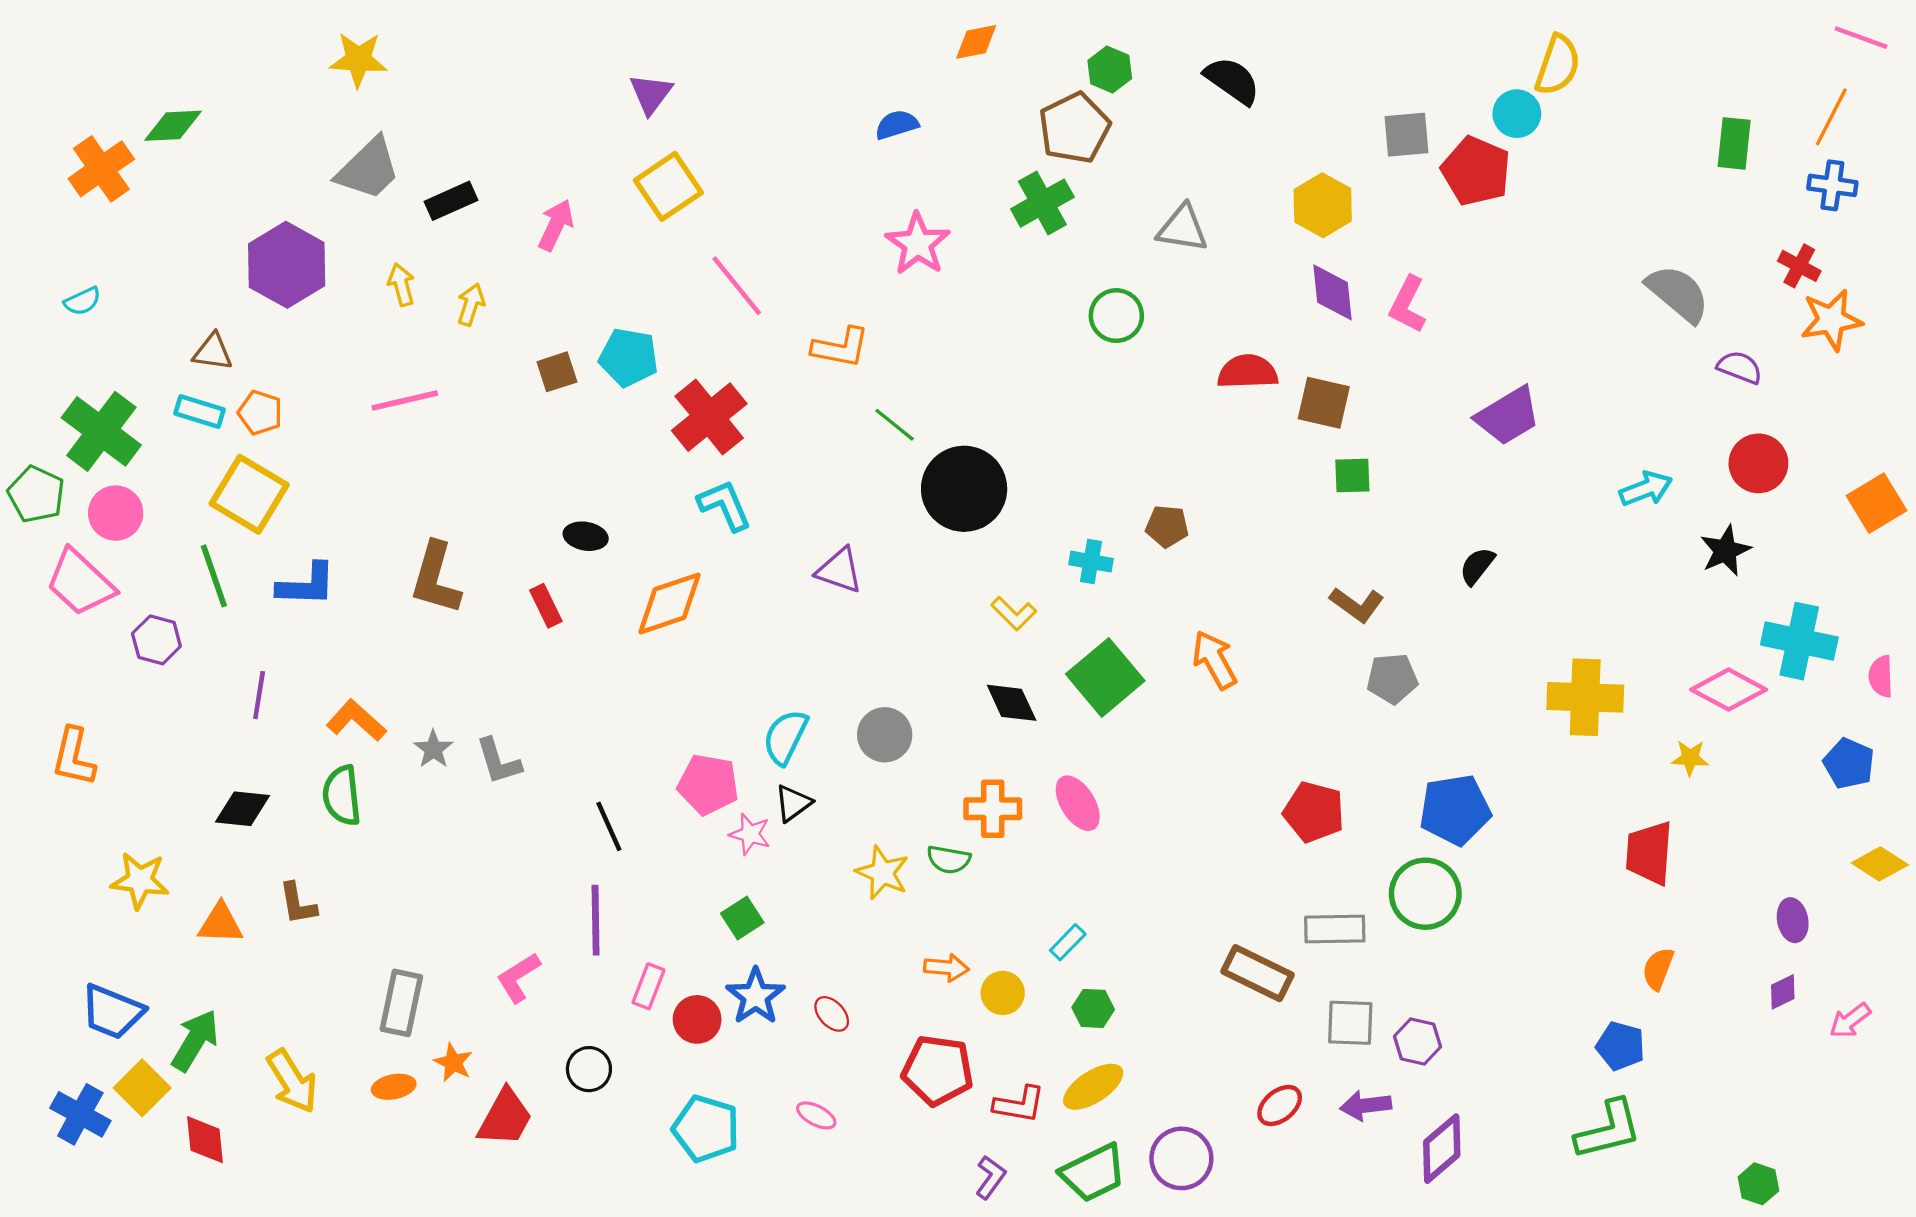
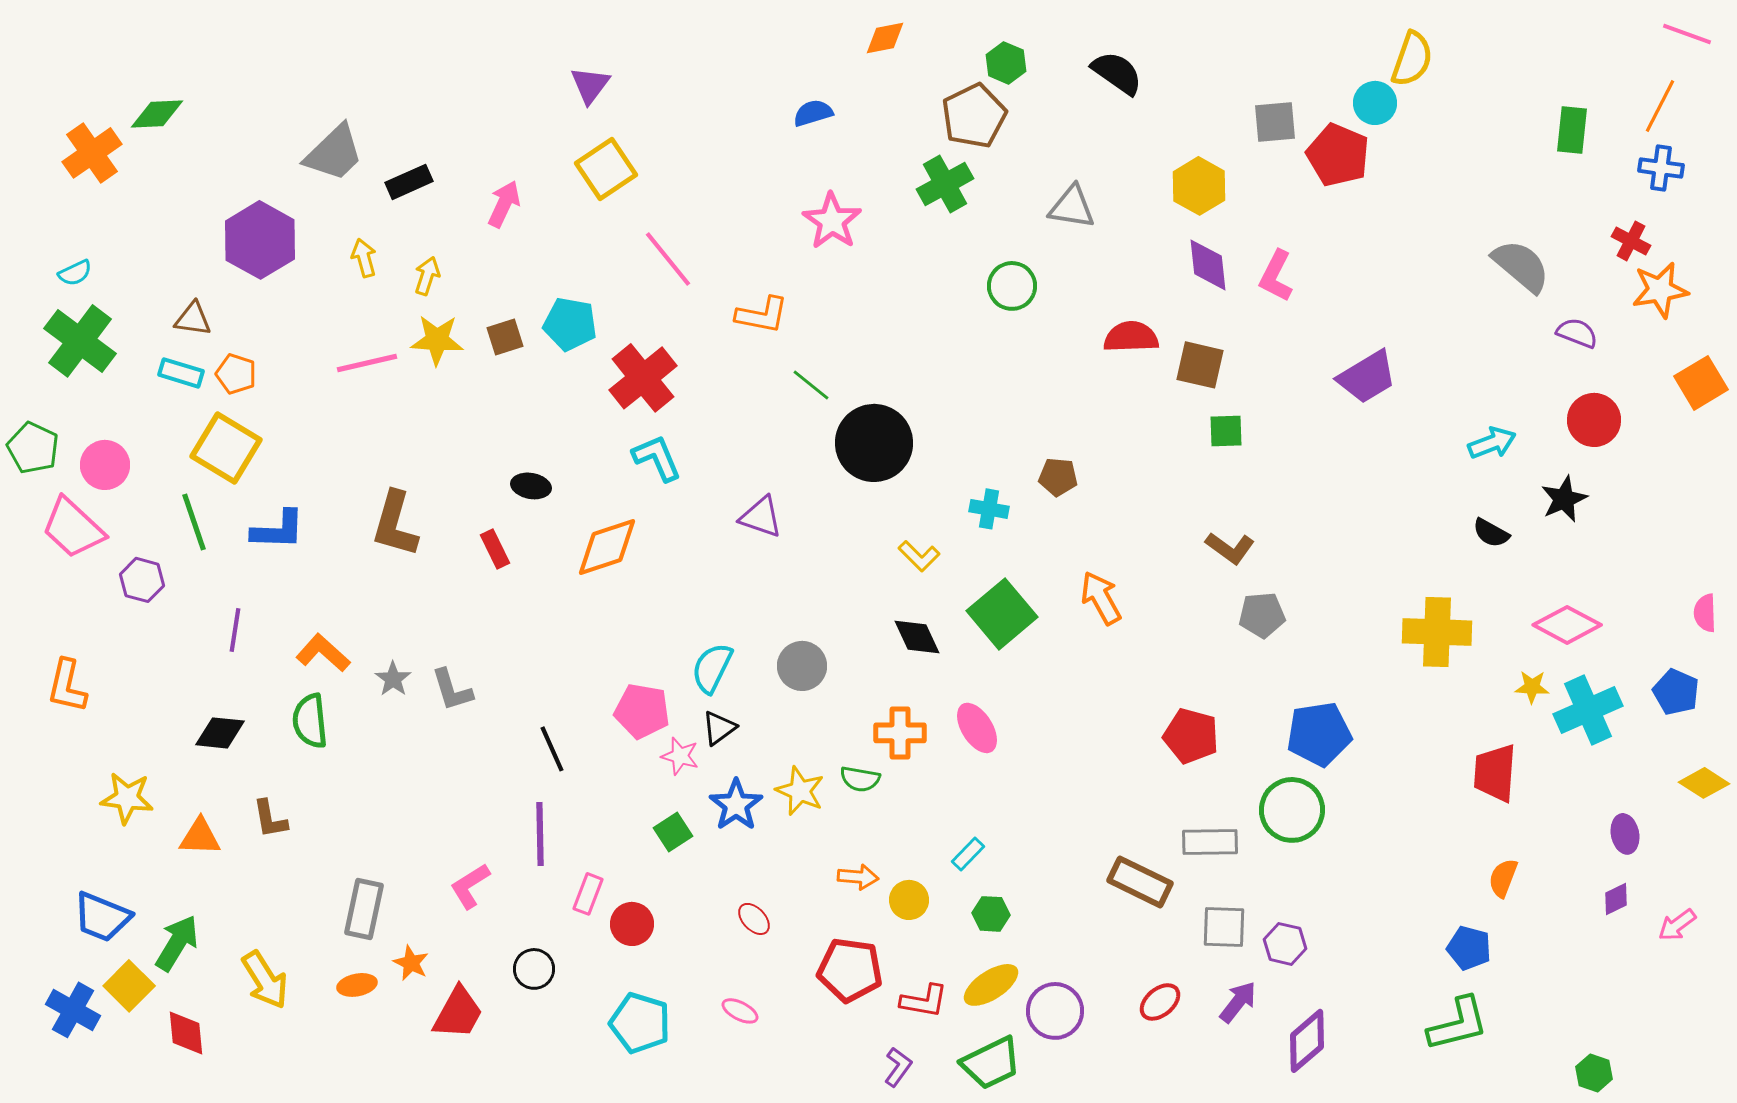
yellow star: (358, 60) -> (437, 340), moved
green cross: (101, 431) -> (80, 341), moved
orange square: (1876, 503) -> (1701, 383), moved
black semicircle: (1477, 566) -> (1491, 533), moved, turned -99
cyan cross: (1799, 641) -> (1588, 710), moved, turned -36
blue star: (756, 996) -> (736, 805), moved
purple arrow: (1366, 1106) -> (1238, 1002), turned 135
purple circle: (1181, 1158) -> (1055, 1011), moved

